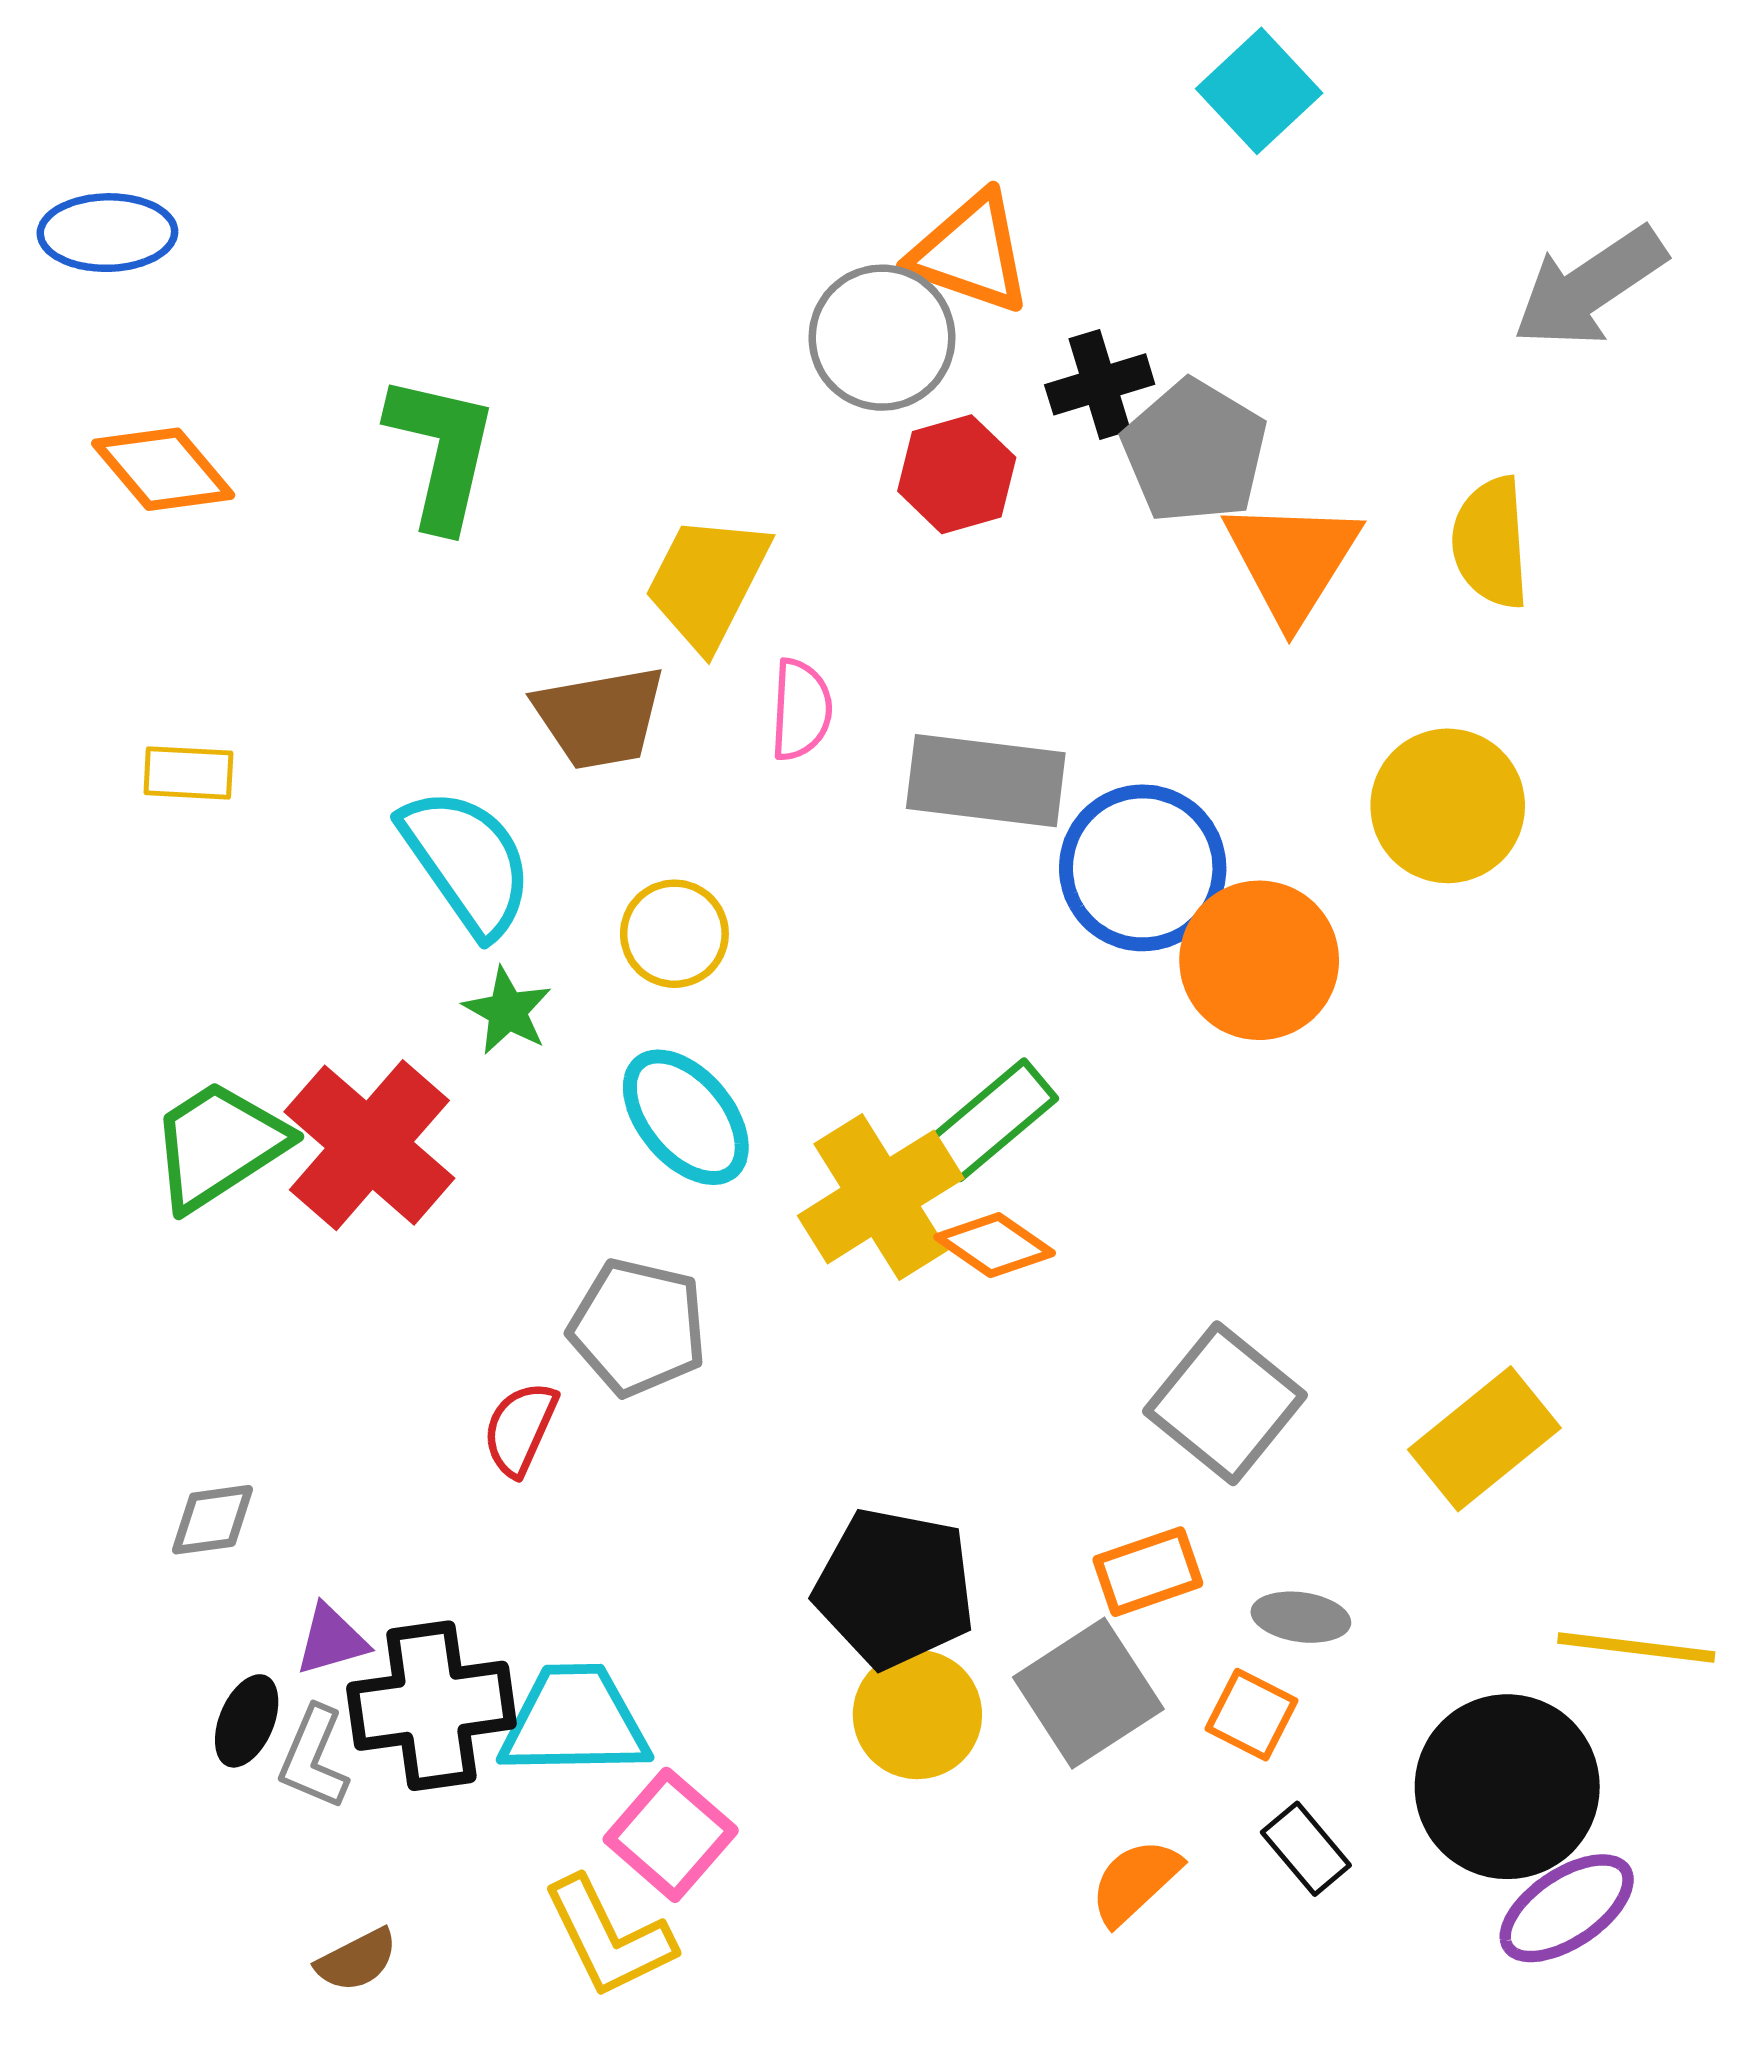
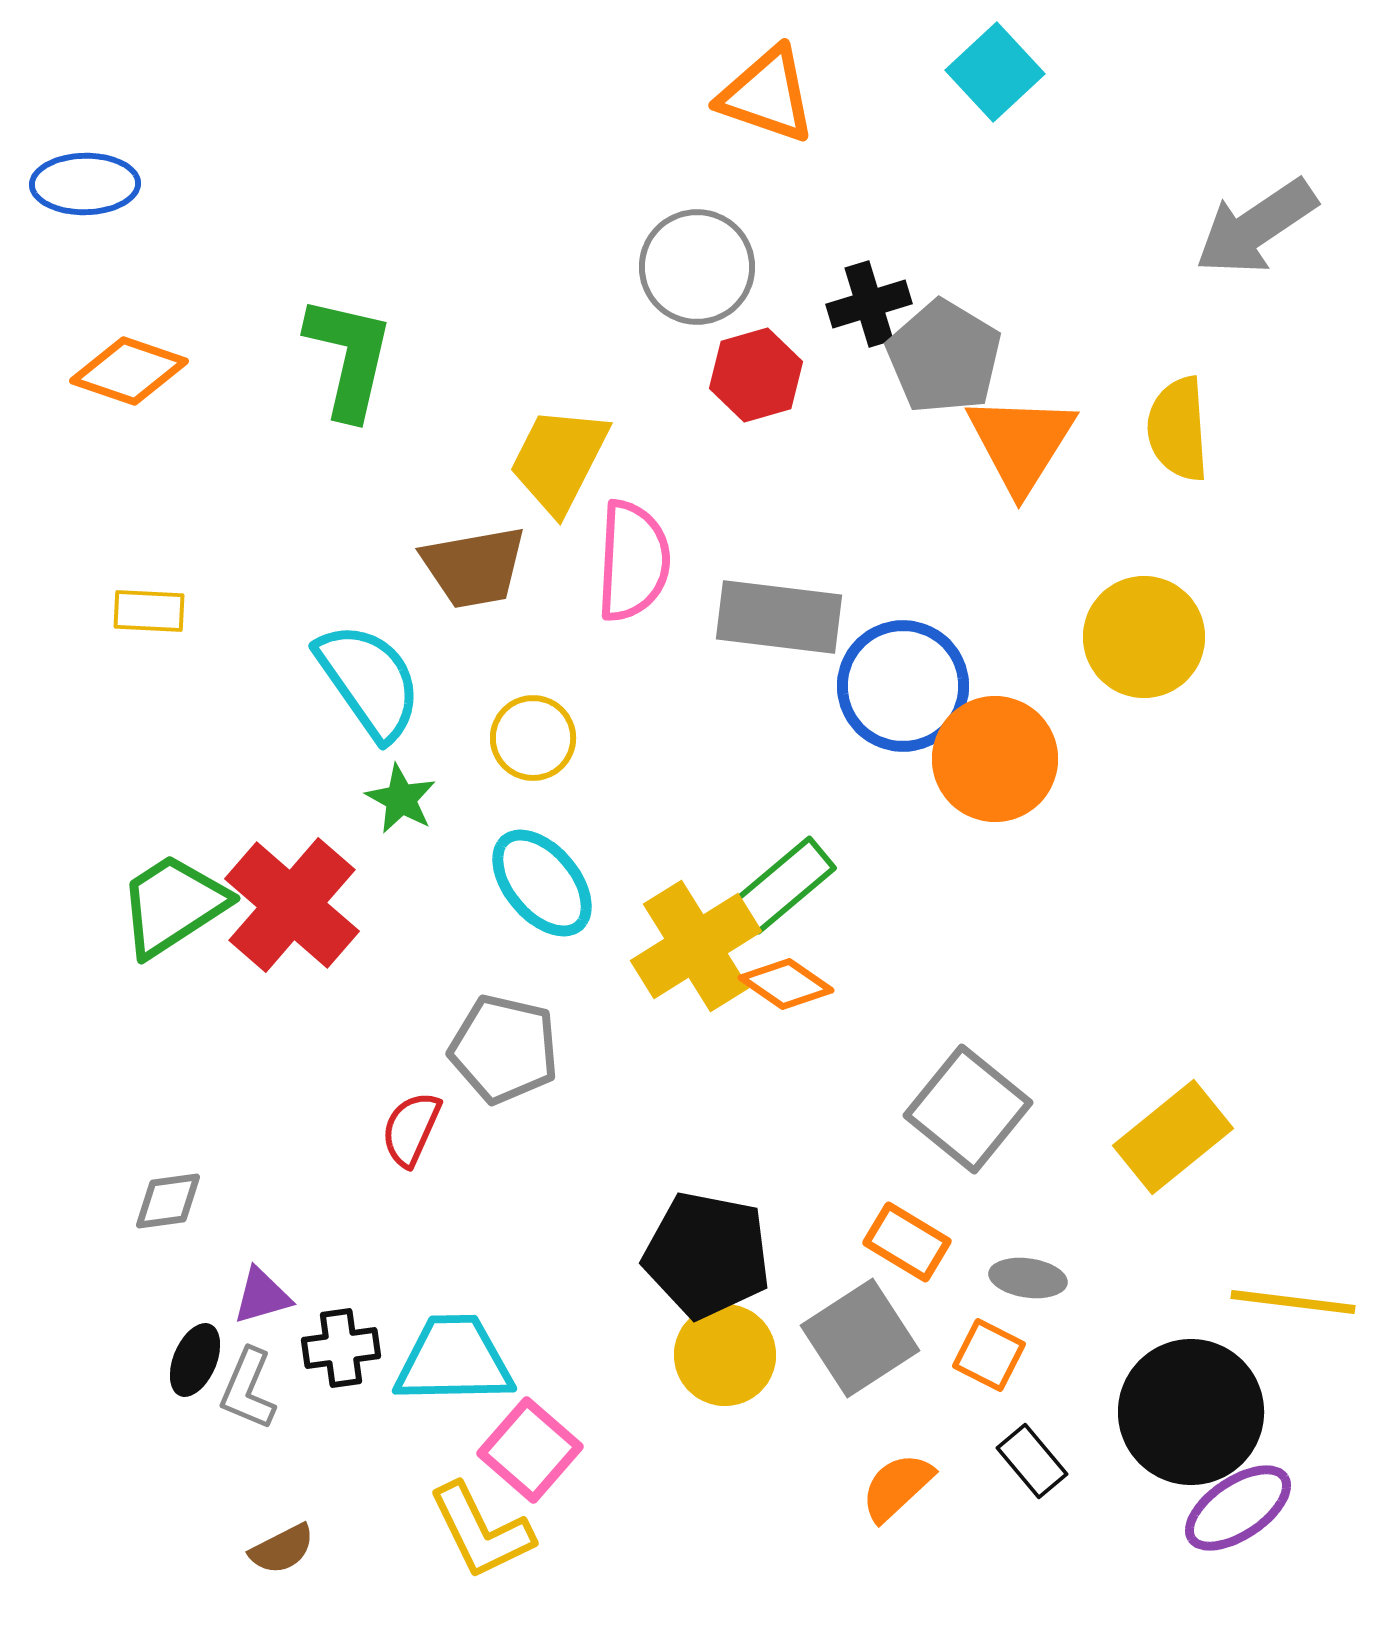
orange triangle: (971, 253) -> (767, 95), moved
orange diamond: (163, 469) -> (129, 371), turned -31
pink semicircle: (801, 710) -> (633, 561), size x1.5
orange rectangle: (1148, 1572) -> (907, 1242), turned 50
black cross: (431, 1706) -> (341, 1348), size x0.6

